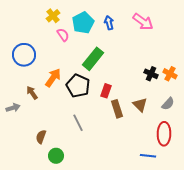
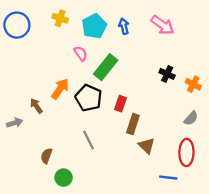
yellow cross: (53, 16) -> (60, 18), turned -32
pink semicircle: (63, 35) -> (81, 53), moved
blue circle: (24, 55) -> (17, 25), moved
black cross: (151, 74) -> (167, 74), moved
brown triangle: (140, 105) -> (147, 146), moved
brown rectangle: (117, 109) -> (133, 124), turned 36

